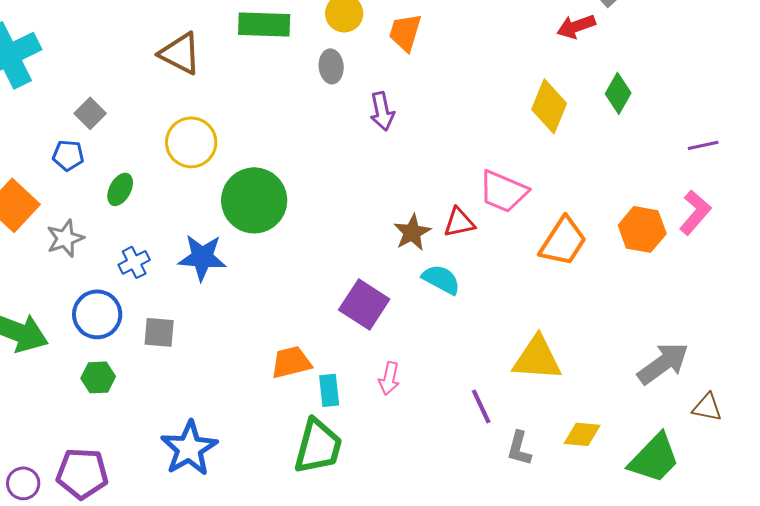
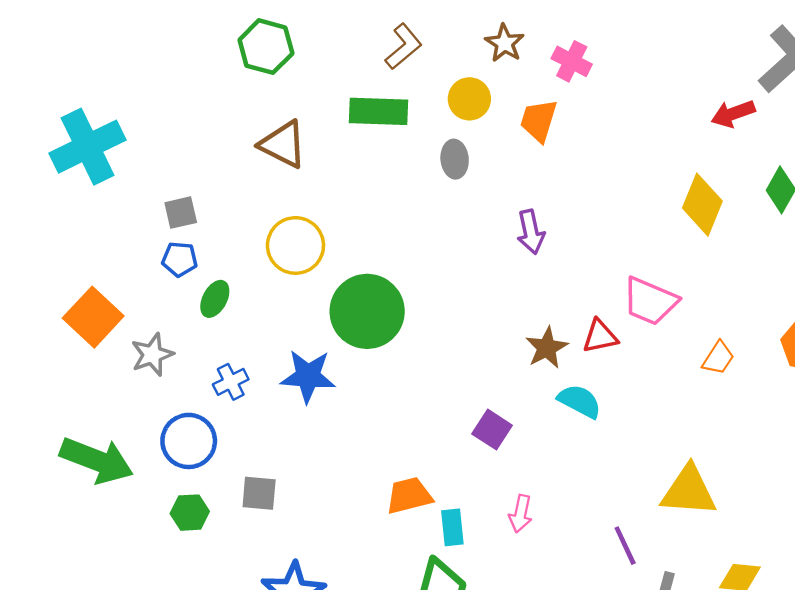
purple arrow: (382, 111) -> (531, 232), moved
gray square: (90, 113) -> (181, 213), turned 32
blue pentagon: (68, 155) -> (180, 259), moved
orange trapezoid: (563, 241) -> (718, 358), size x0.6
purple square: (364, 304) -> (492, 430), size x0.7
gray square: (159, 332) -> (259, 493), moved

